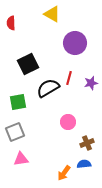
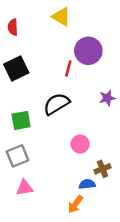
black square: (28, 64) -> (16, 68), moved
red line: (69, 78) -> (68, 68), moved
blue semicircle: (84, 164) -> (87, 184), moved

